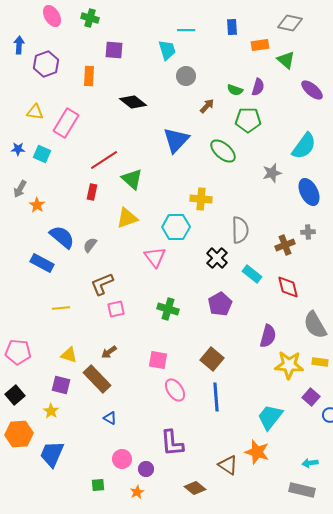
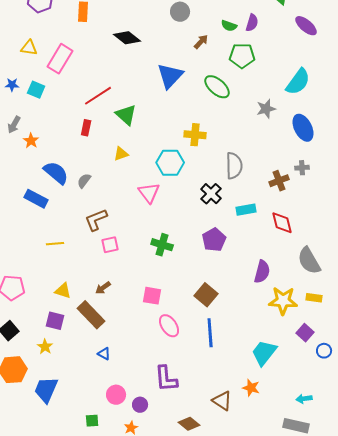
yellow triangle: (127, 218) -> (121, 154), size x0.7
cyan rectangle: (252, 274) -> (246, 210), turned -48
orange star: (257, 452) -> (251, 388), size x0.7

